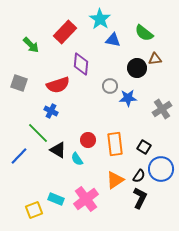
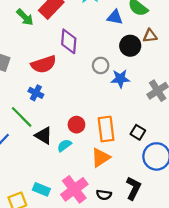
blue triangle: (113, 40) -> (115, 17), moved
green arrow: (31, 45) -> (25, 17), moved
cyan semicircle: (77, 159) -> (64, 145), turned 88
black semicircle: (139, 176) -> (104, 195), moved, turned 64
orange triangle: (115, 180) -> (101, 158), moved

